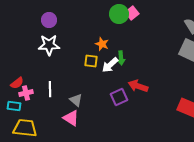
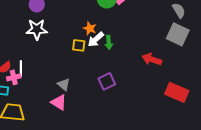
white arrow: (110, 65) -> (96, 39), moved
red arrow: (138, 86) -> (152, 59), moved
white line: (50, 89) -> (21, 68), moved

